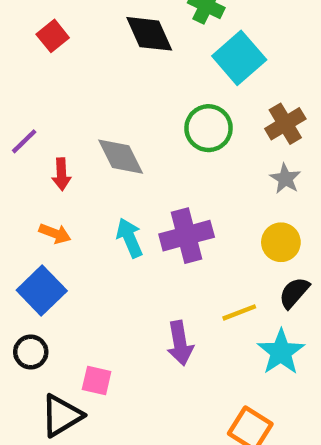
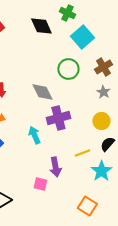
gray diamond: (121, 157) -> (42, 92), moved
cyan arrow: (129, 238) -> (34, 135), moved
pink square: (97, 381) -> (40, 184), moved

